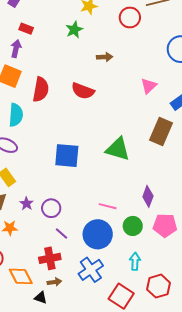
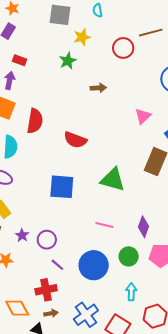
red semicircle: (83, 91) -> (75, 140), moved
pink line: (108, 206) -> (104, 225), moved
blue cross: (91, 270) -> (86, 315), moved

